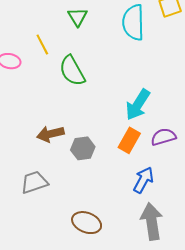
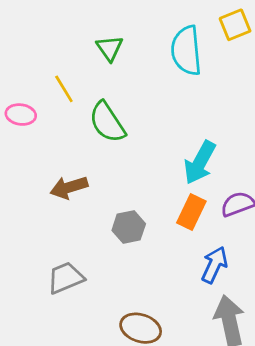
brown arrow: (50, 134) -> (69, 187), moved

